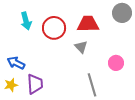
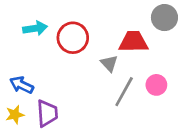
cyan arrow: (26, 21) -> (35, 28), turned -84
red trapezoid: (88, 24) -> (133, 42), moved
gray line: (92, 85) -> (124, 92), moved, turned 45

